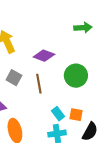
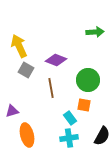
gray square: (14, 78) -> (26, 70), moved
orange square: (76, 115) -> (84, 105), moved

